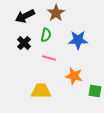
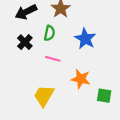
blue star: (78, 40) -> (85, 39), turned 30
yellow trapezoid: (41, 91) -> (44, 96), turned -60

